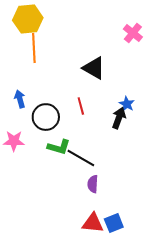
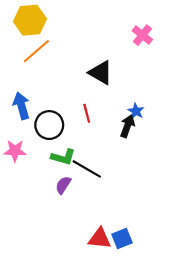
orange line: (34, 48) -> (36, 51), turned 52
blue arrow: (20, 99) -> (21, 106), size x1.4
purple semicircle: (93, 184) -> (63, 185), moved, turned 30

